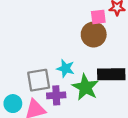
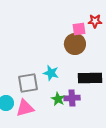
green star: (85, 87) -> (58, 99), moved, size x0.6
purple cross: (56, 95) -> (72, 98), moved

